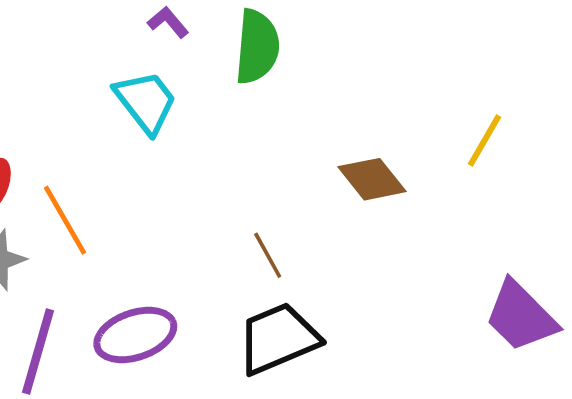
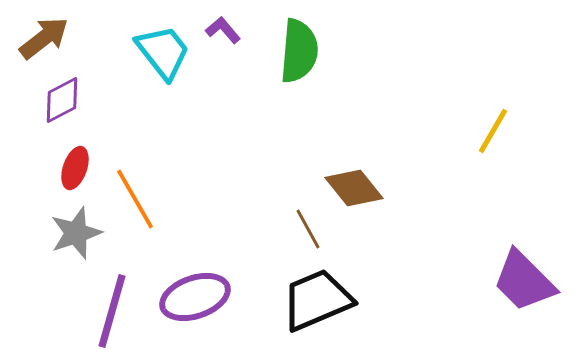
cyan trapezoid: (146, 102) -> (163, 52), moved
brown diamond: (372, 179) -> (354, 188), moved

